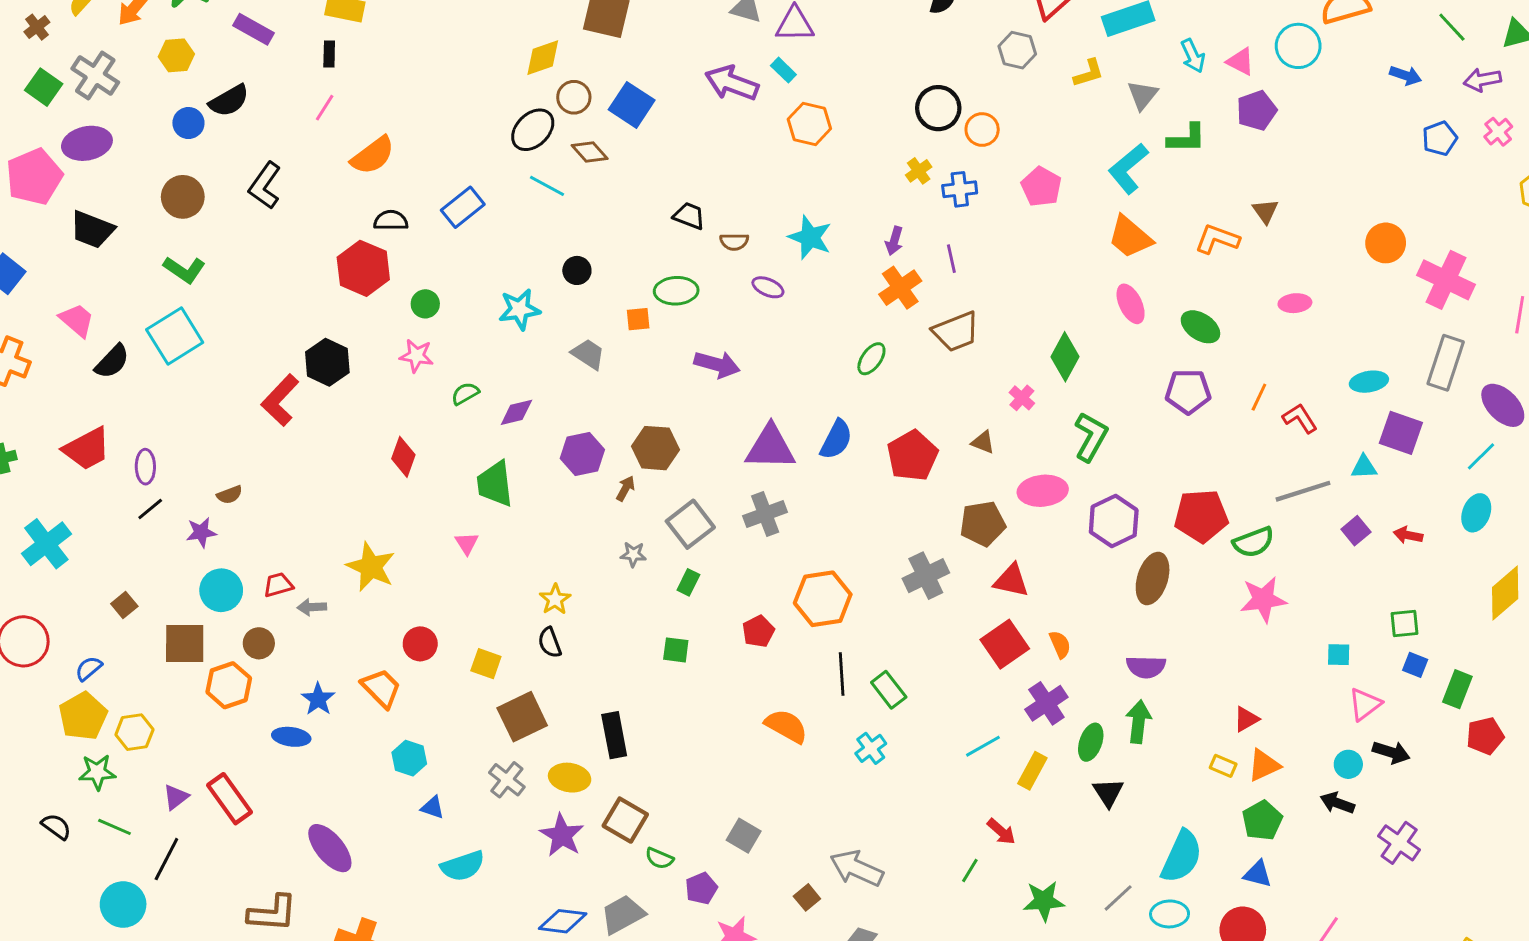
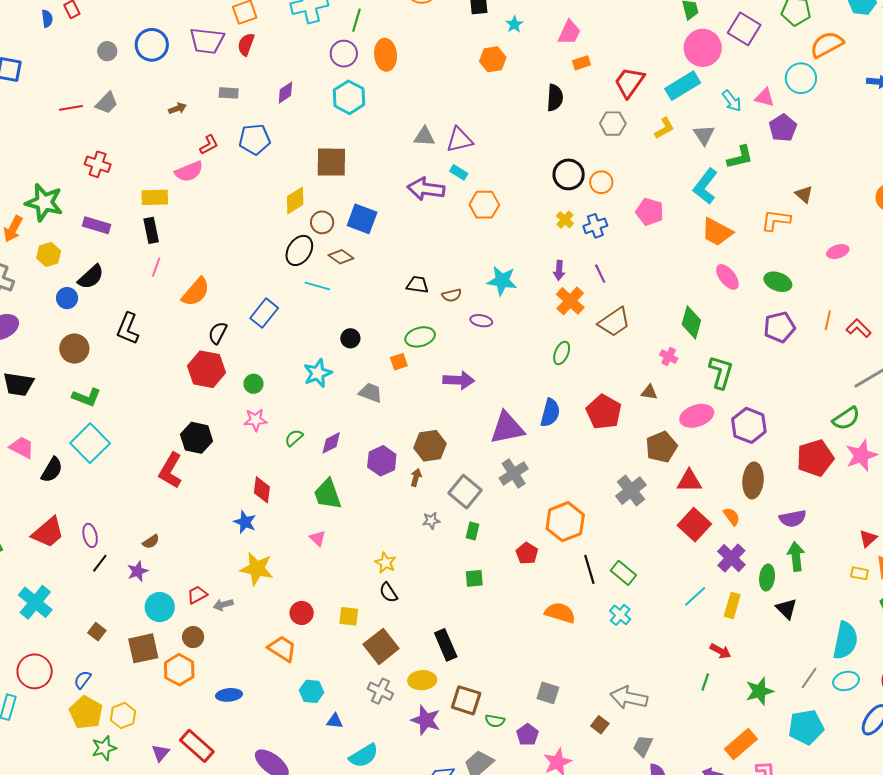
black rectangle: (329, 54) -> (151, 230), size x1.4
black semicircle: (391, 220) -> (218, 333), turned -50
red pentagon: (1201, 516) -> (815, 458), moved
brown ellipse: (1153, 579) -> (753, 480), moved
blue star: (318, 699) -> (245, 522), moved

